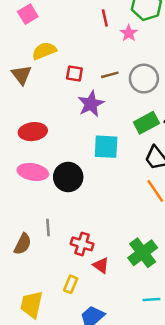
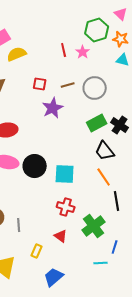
red line: (105, 18) -> (64, 50), moved
yellow semicircle: (44, 51) -> (17, 54), moved
cyan square: (106, 147) -> (65, 174), moved
gray line: (48, 228) -> (19, 225), moved
red cross: (82, 244) -> (66, 207), moved

